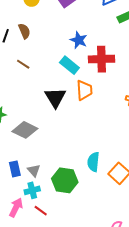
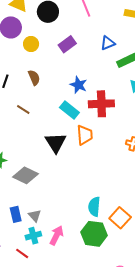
brown semicircle: (24, 31) -> (34, 78), moved
green hexagon: (65, 180) -> (94, 234), moved
pink arrow: (16, 207) -> (57, 235), moved
red line: (41, 211) -> (22, 253), moved

